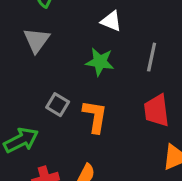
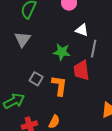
white triangle: (111, 21) -> (82, 30), moved
red trapezoid: (157, 110) -> (81, 70), moved

